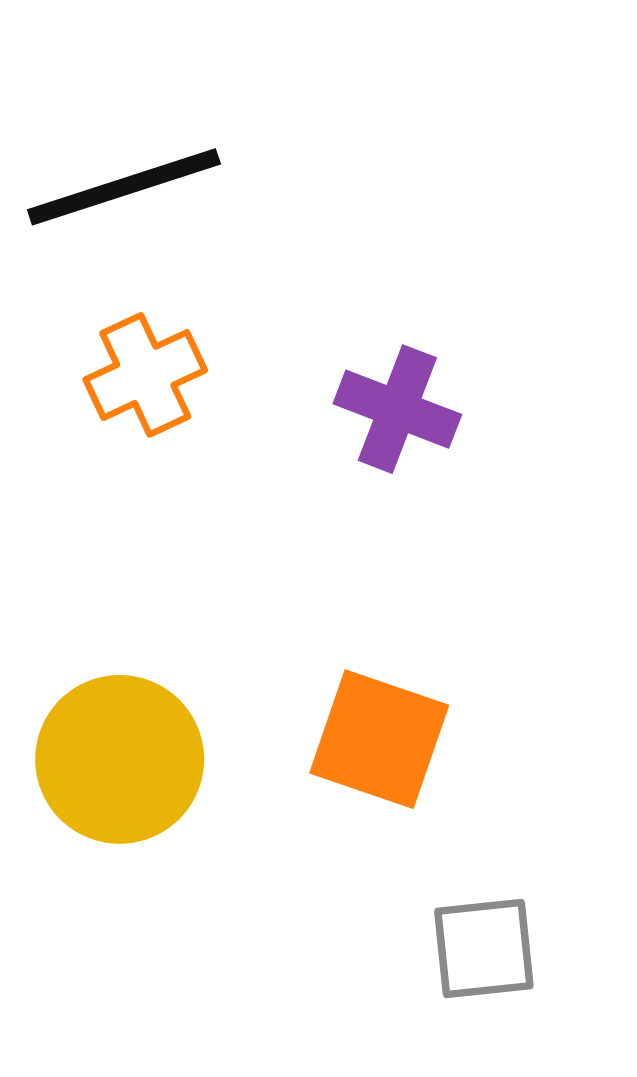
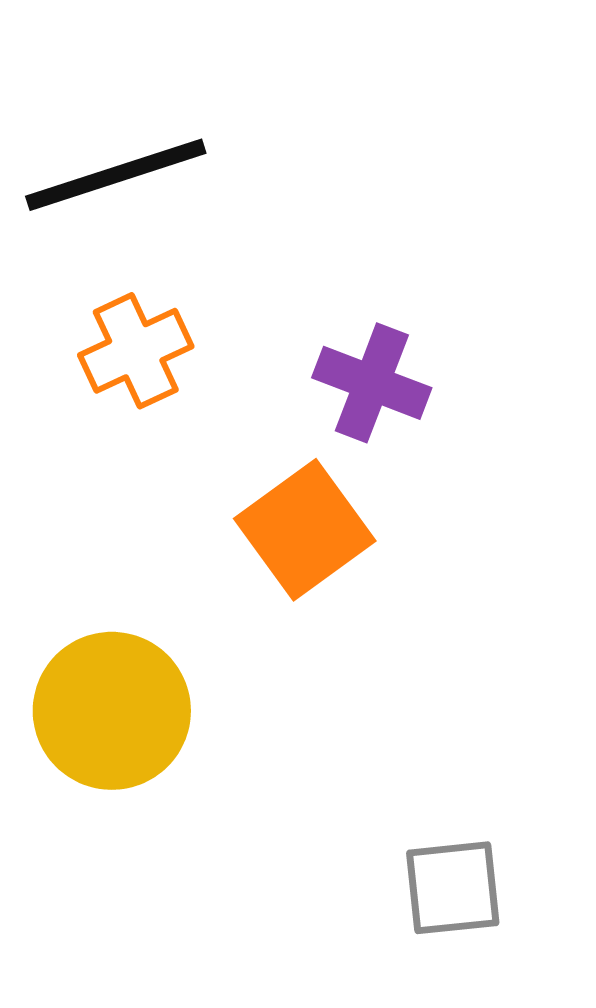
orange square: (379, 739) -> (305, 530), moved, turned 35

